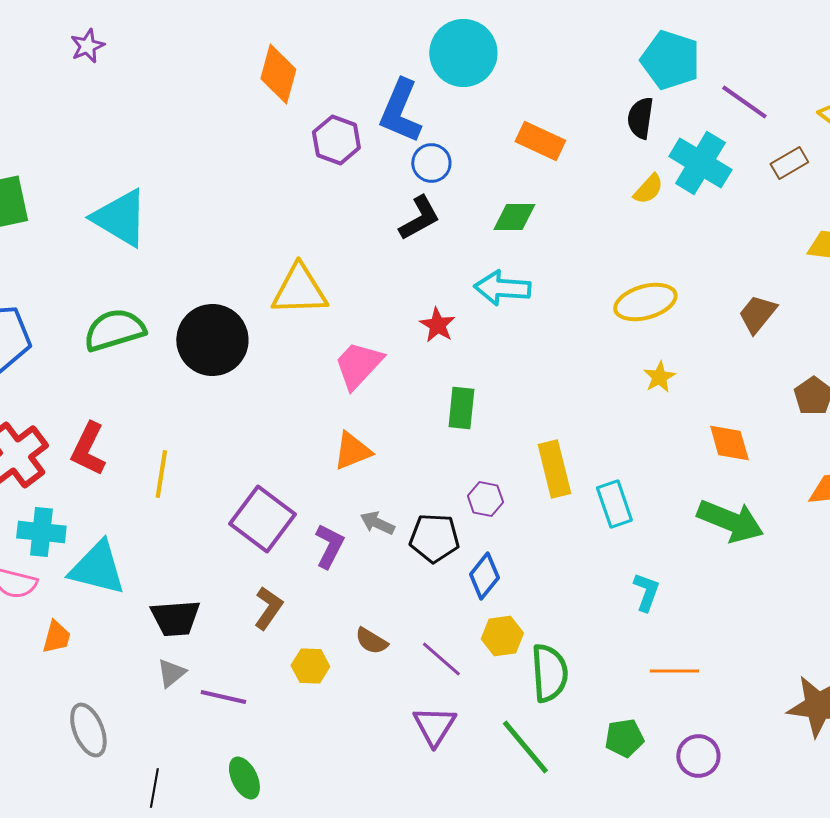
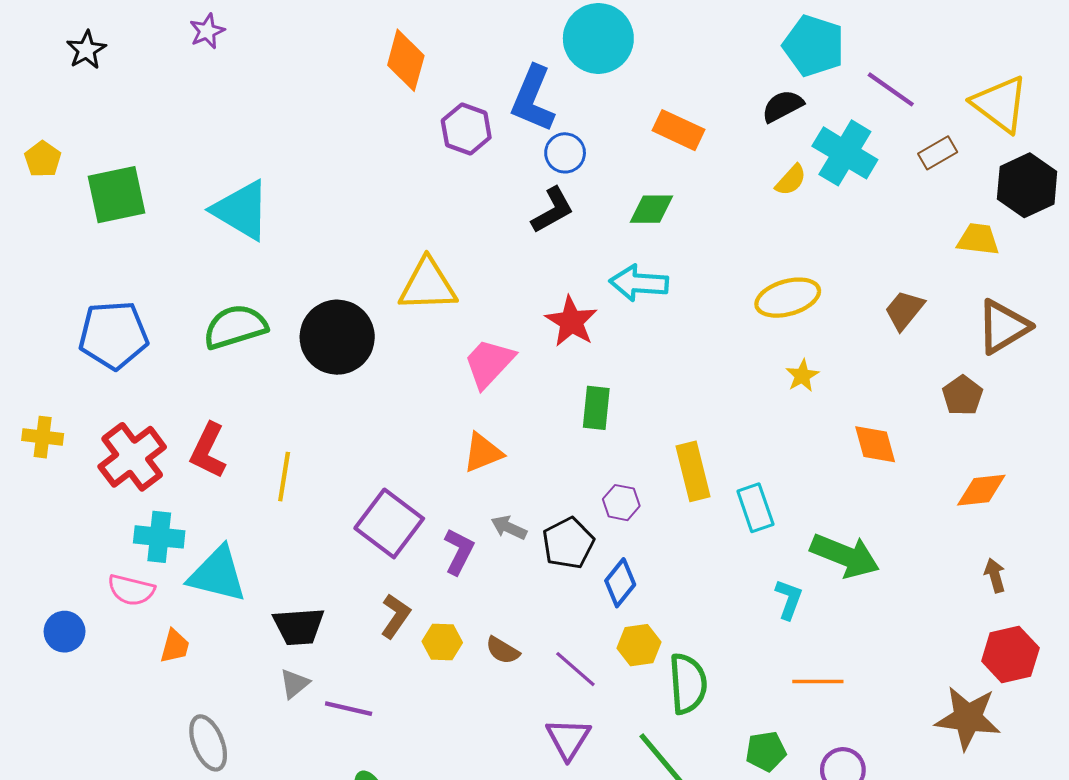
black semicircle: (640, 118) -> (783, 106), turned 54
red star: (437, 325) -> (571, 322), size x1.4
green arrow: (730, 521) -> (845, 556), moved
black pentagon: (434, 538) -> (568, 543), turned -30
yellow hexagon: (310, 666) -> (442, 642), moved

